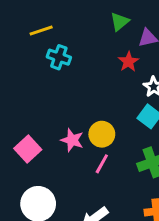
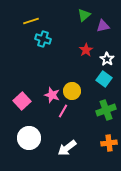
red star: (128, 62) -> (86, 50), moved
pink line: (102, 164) -> (63, 111), moved

